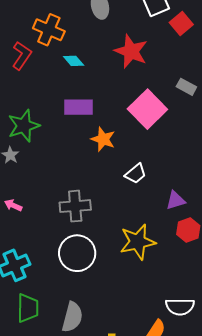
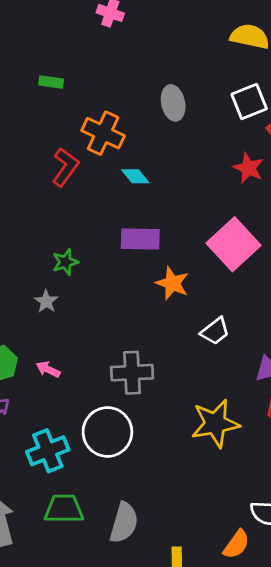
red star: (131, 51) -> (248, 168), moved, size x0.7
green star: (24, 126) -> (65, 262), size x0.6
white circle: (77, 253) -> (107, 432), moved
green trapezoid: (28, 308) -> (64, 509), turned -92

